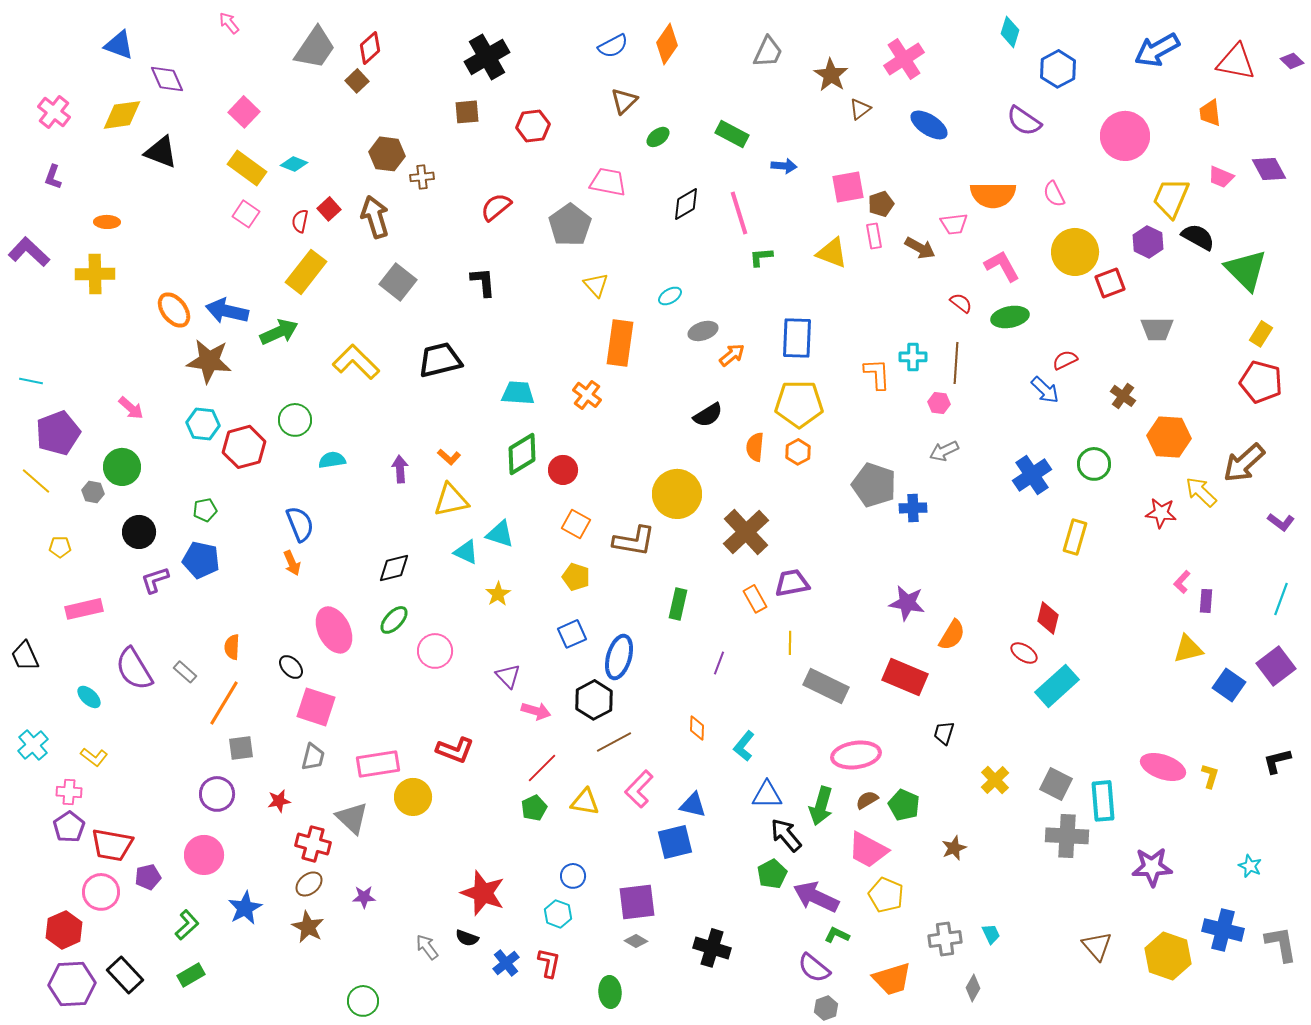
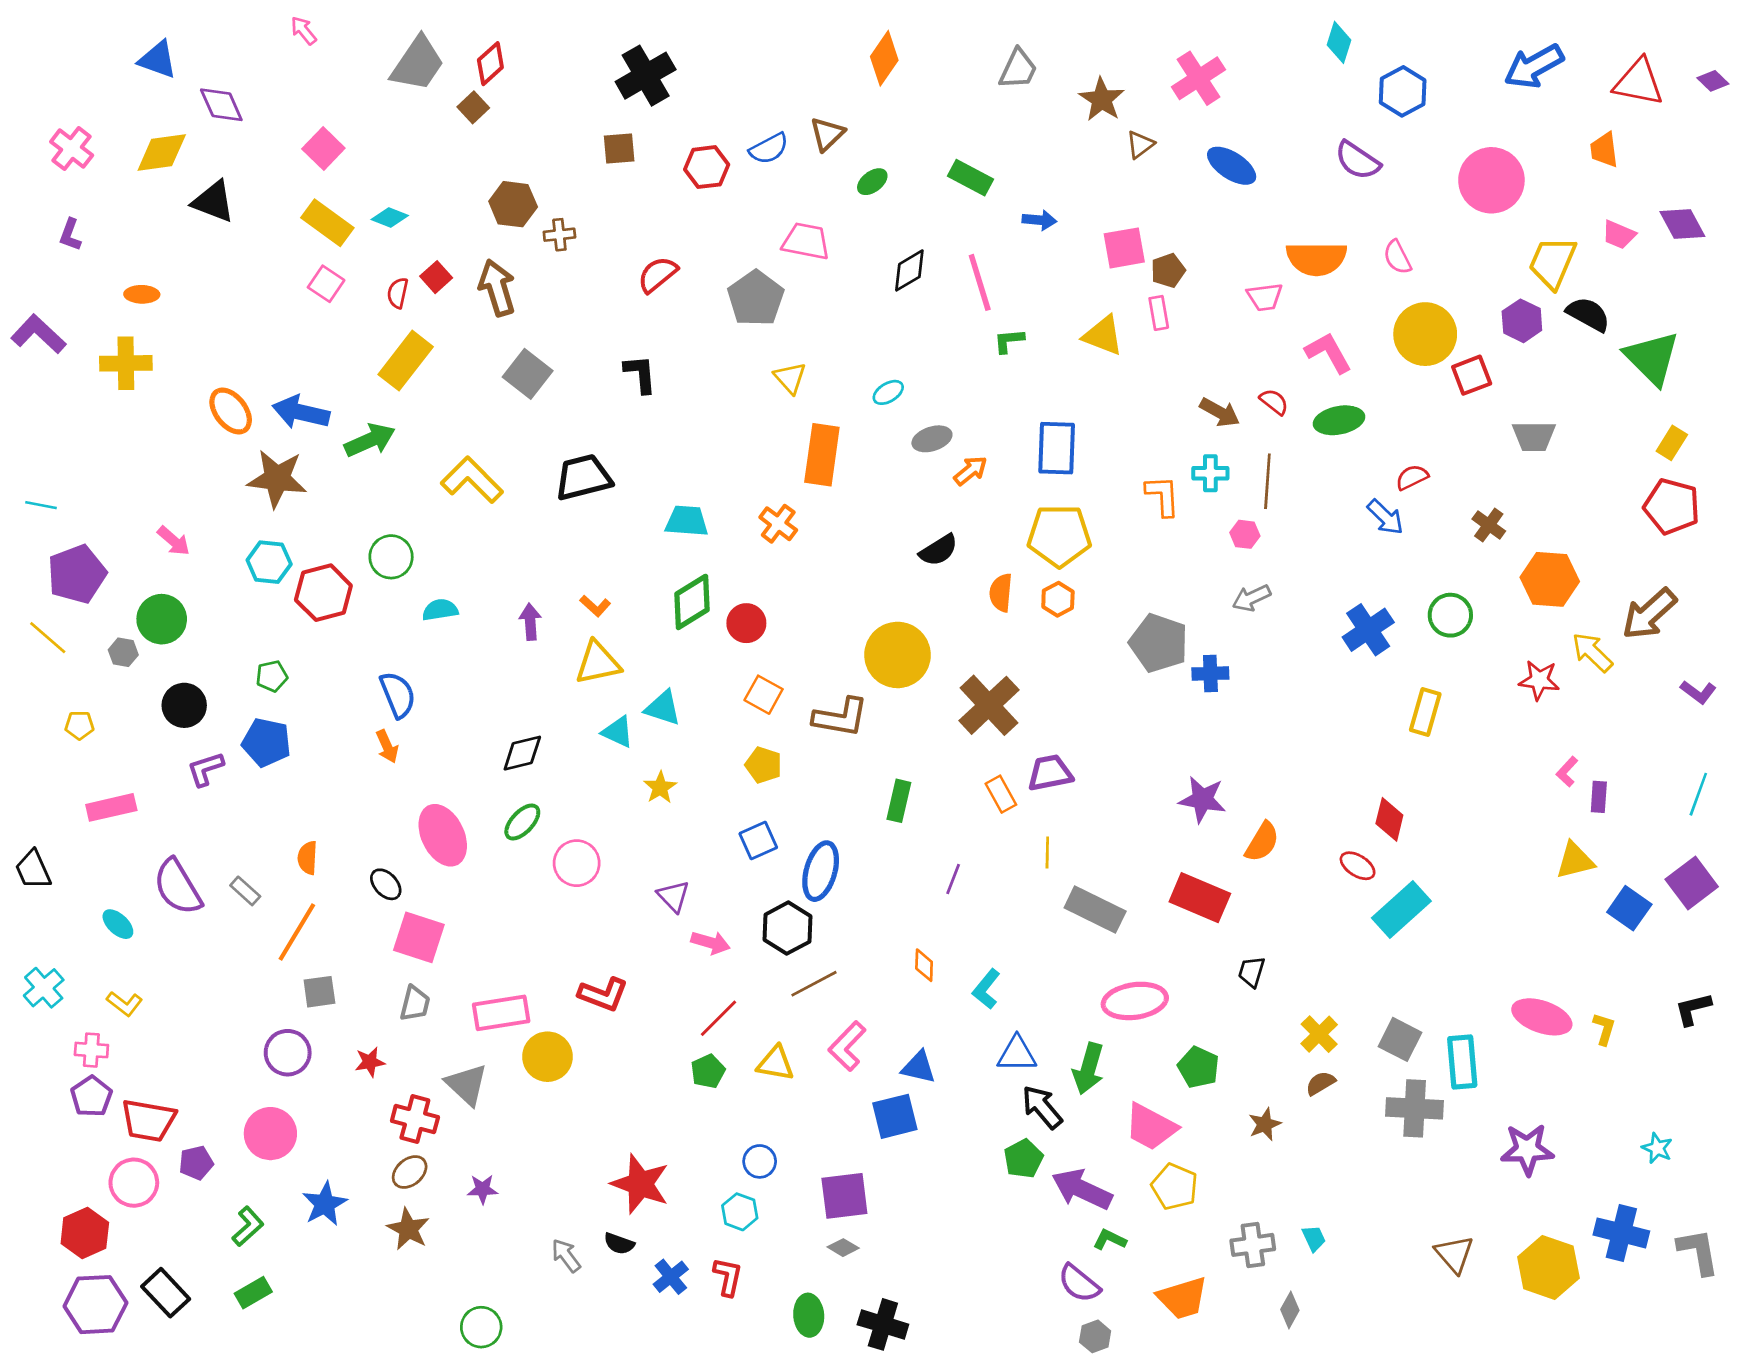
blue semicircle: (613, 46) -> (769, 148), moved
brown arrow: (920, 248) -> (1220, 412), moved
brown semicircle: (867, 800) -> (1320, 1083), moved
black cross: (712, 948) -> (883, 1324), moved

